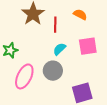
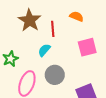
cyan semicircle: (59, 49) -> (44, 50), moved

